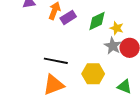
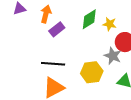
purple rectangle: (68, 17) -> (57, 29), moved
gray star: (113, 46) -> (113, 56), moved

